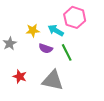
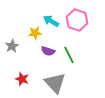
cyan arrow: (56, 30) -> (51, 21), moved
gray triangle: (53, 80) -> (55, 83), turned 35

